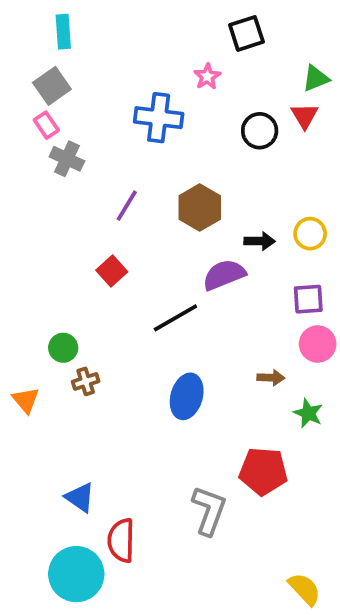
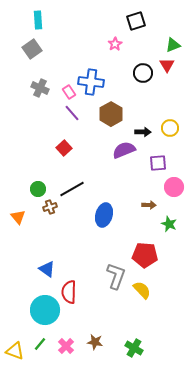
blue cross: (159, 118) -> (91, 82), moved
pink rectangle: (46, 125) -> (69, 92), moved
purple line: (127, 206) -> (72, 113), turned -72
purple square: (308, 299) -> (158, 163), moved
black line: (175, 318) -> (72, 189), moved
yellow semicircle: (304, 589) -> (142, 290), moved

